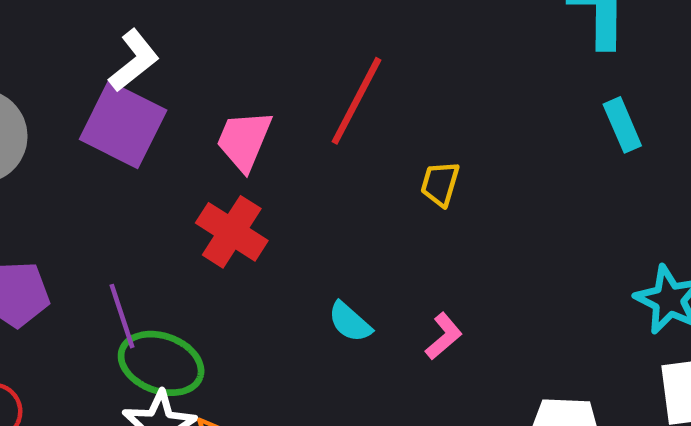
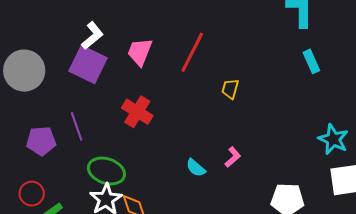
pink trapezoid: (244, 140) -> (140, 52), moved
purple line: (122, 316) -> (77, 126), moved
cyan semicircle: (350, 322) -> (196, 168), moved

